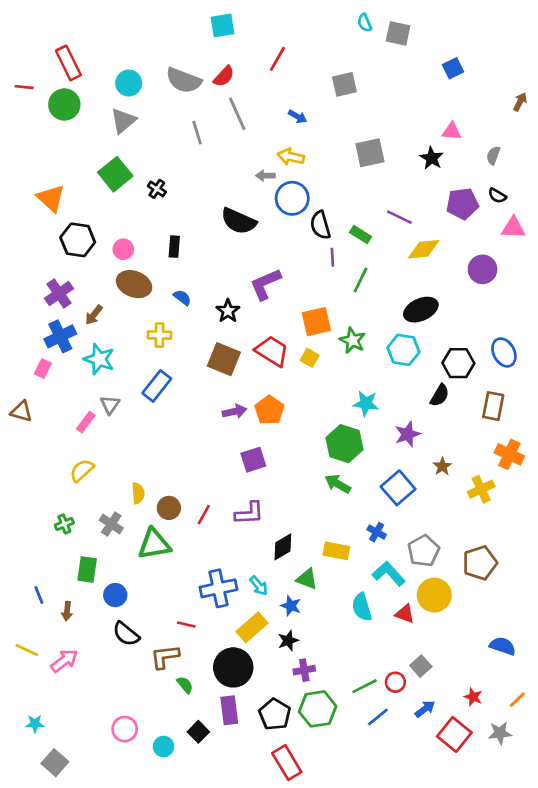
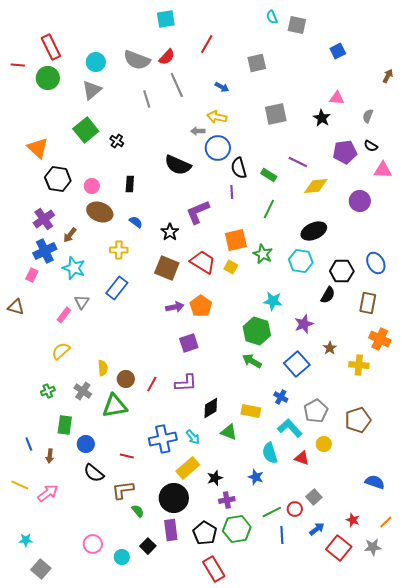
purple line: (332, 257) -> (232, 192), moved
yellow cross: (481, 489) -> (359, 365), turned 30
yellow circle: (434, 595) -> (324, 444), size x0.6
blue star: (291, 606) -> (256, 477), moved
red line: (186, 625) -> (127, 456), moved
blue line: (378, 717) -> (282, 535), turned -54

